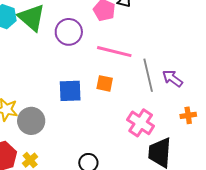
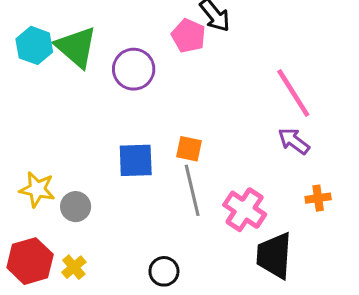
pink line: (114, 52) -> (293, 93), moved, turned 44
gray line: (148, 75) -> (192, 190), moved
gray circle: (31, 121) -> (76, 207), size x0.7

